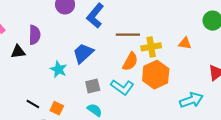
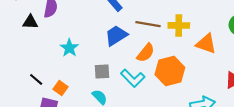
orange triangle: (185, 43) -> (206, 44), size x1.5
yellow cross: (151, 47) -> (179, 25), moved
blue trapezoid: (83, 53) -> (116, 36), moved

